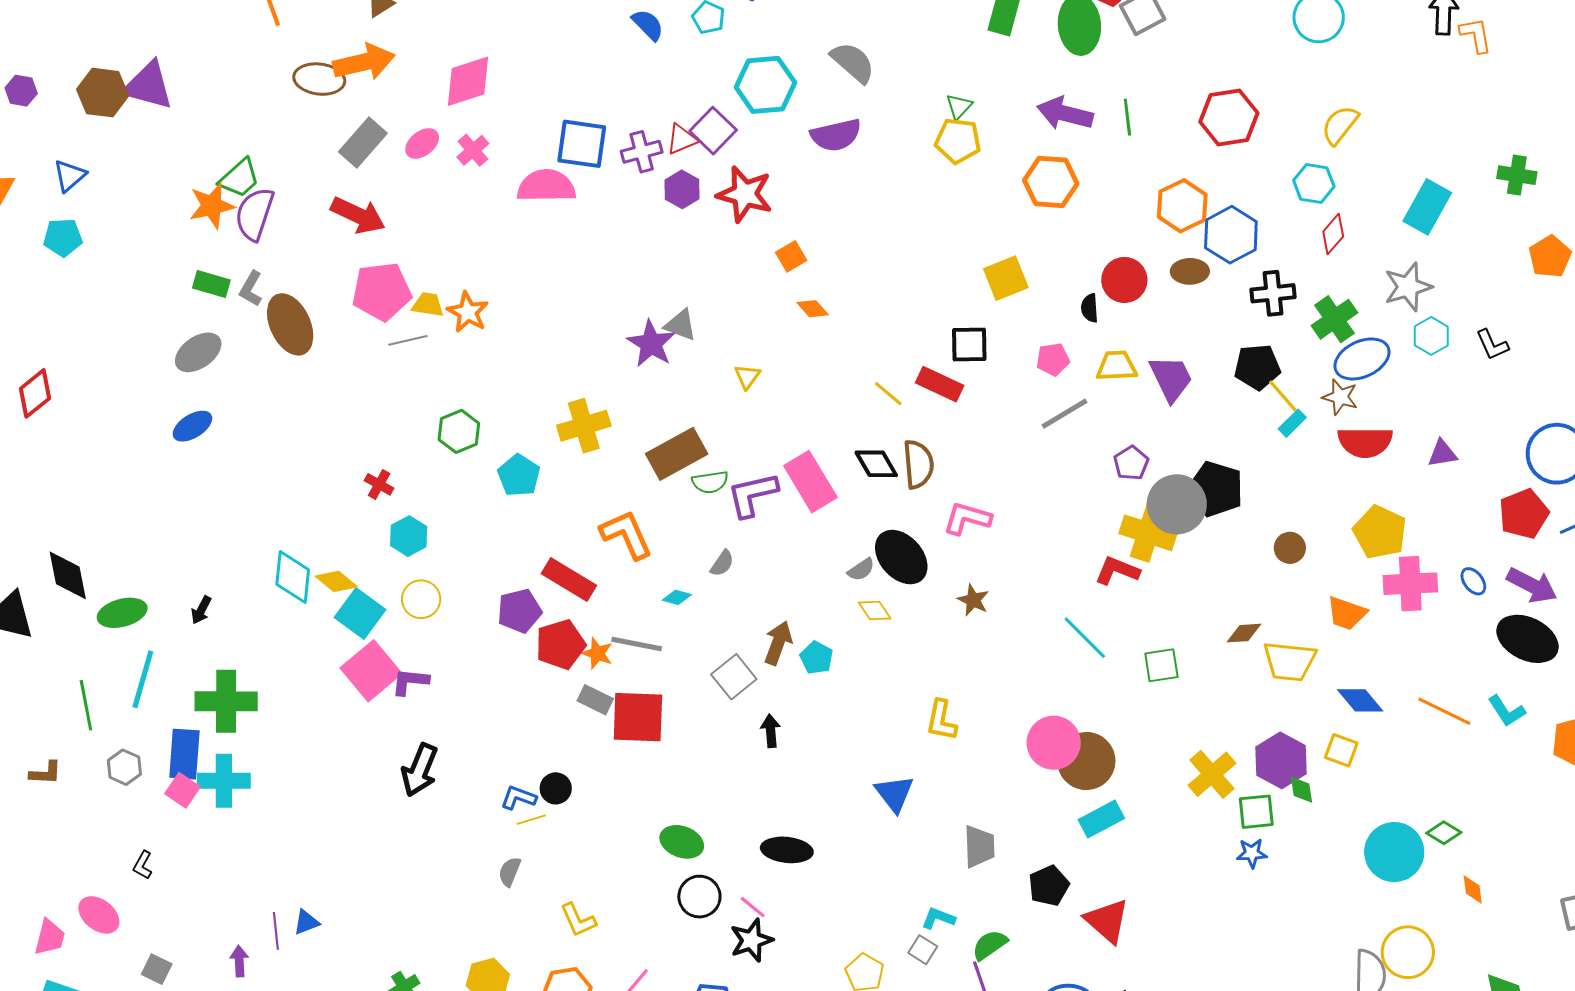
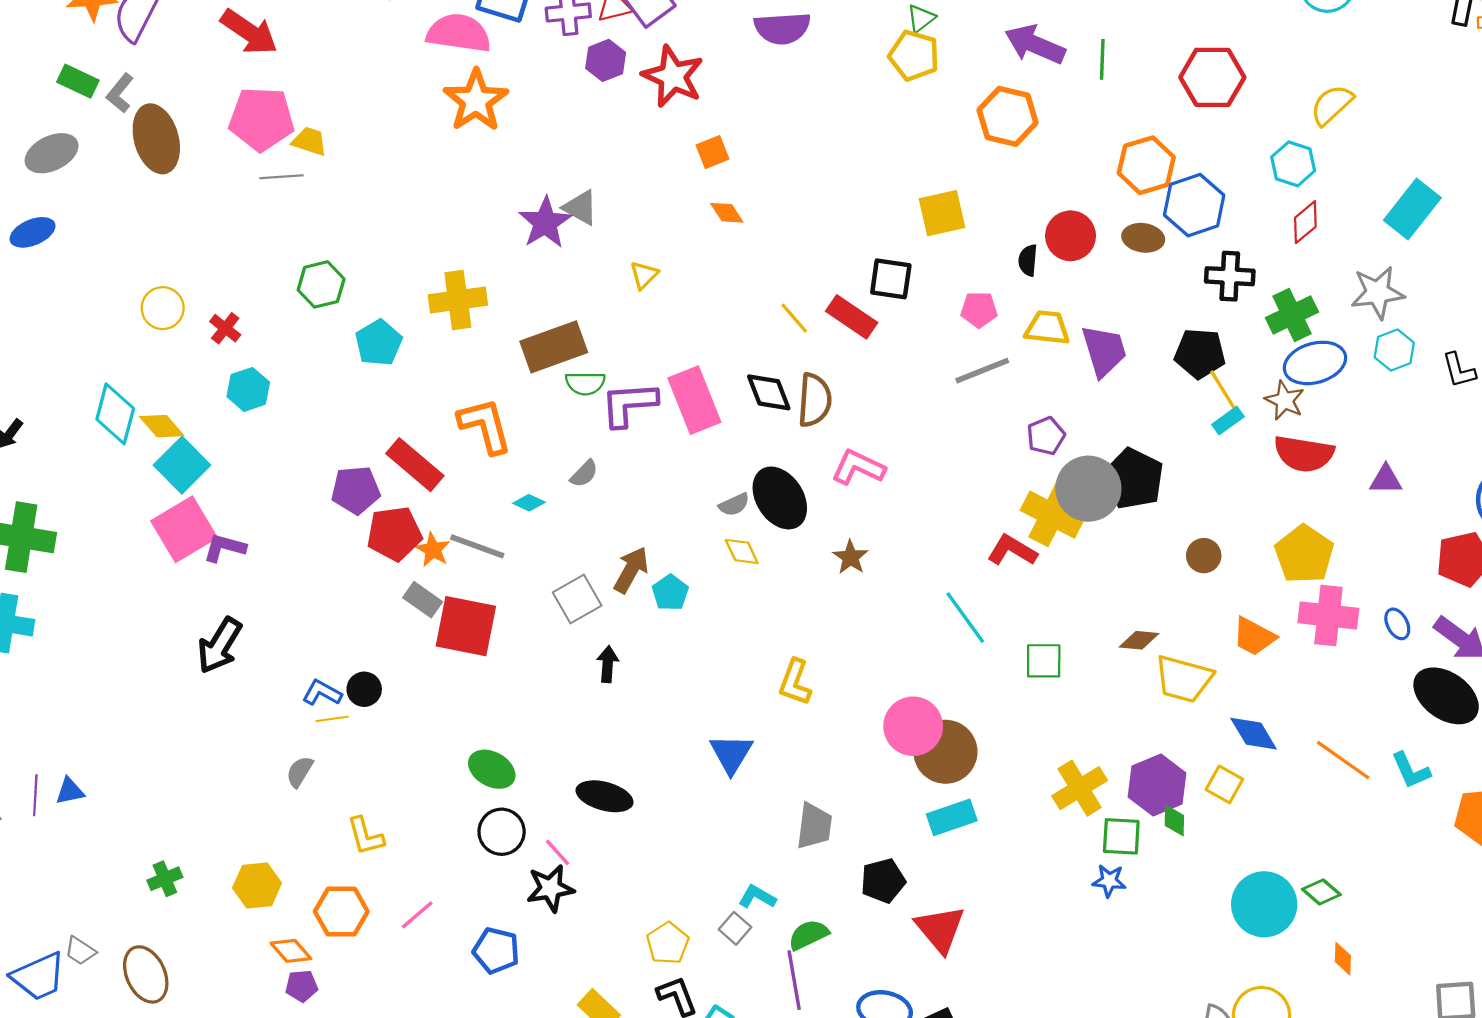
orange star: (468, 312) -> (476, 101), moved, size x1.4
yellow circle: (421, 599) -> (163, 308), moved

